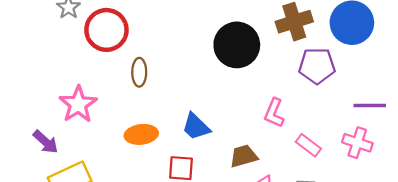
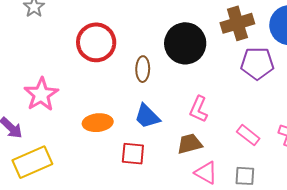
red circle: (106, 30) -> (96, 42), moved
brown ellipse: (139, 72) -> (143, 69), moved
pink L-shape: (274, 113) -> (199, 109), moved

